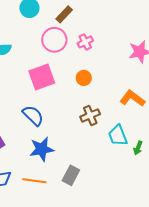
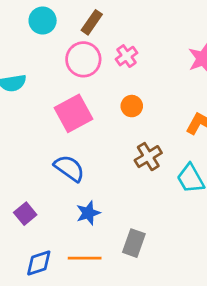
blue star: (42, 149) -> (88, 213), size x0.7

